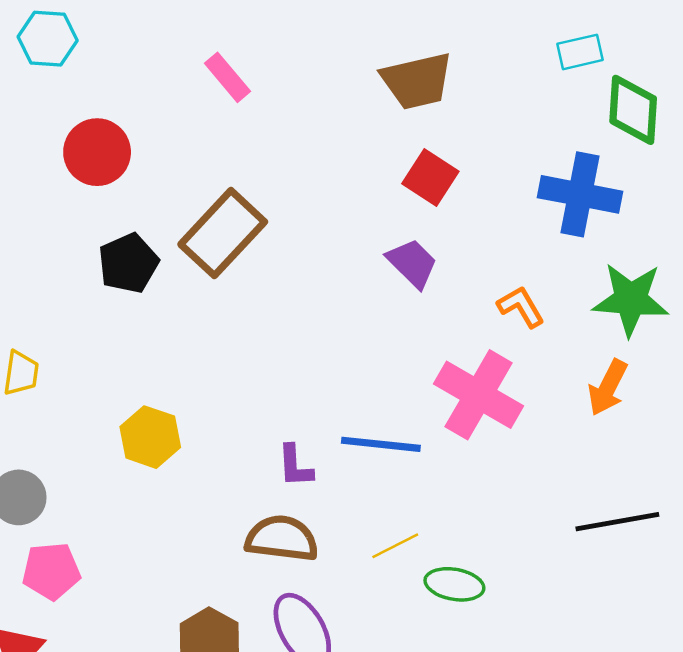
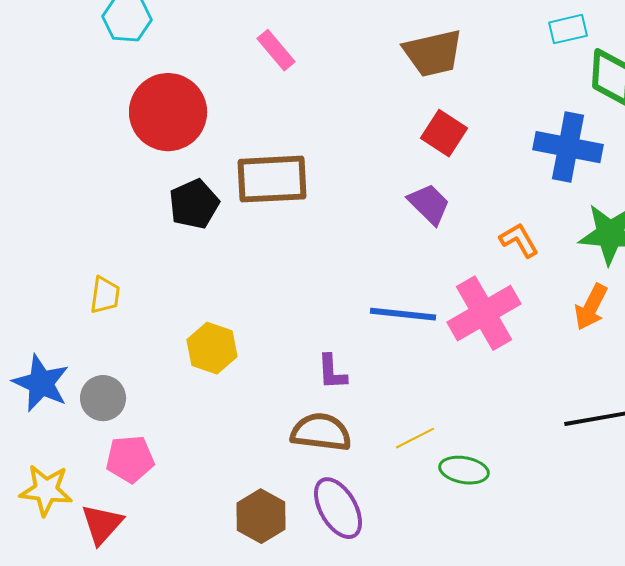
red circle: (97, 152) -> (168, 112), size x1.4
brown rectangle: (223, 233) -> (272, 179), turned 44
pink cross: (479, 395) -> (484, 313), turned 30
blue line: (381, 444) -> (403, 314), moved

